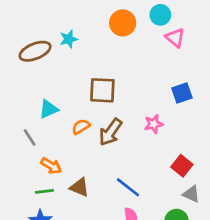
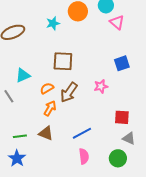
cyan star: (69, 39) -> (53, 23), moved
orange arrow: (51, 166) -> (50, 108), moved, turned -91
red square: (182, 166) -> (122, 117), turned -35
blue line: (128, 187) -> (82, 133), turned -66

